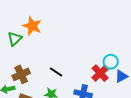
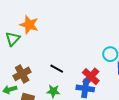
red cross: (100, 73) -> (91, 77), moved

